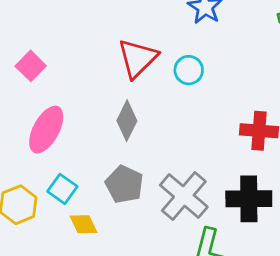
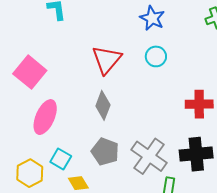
pink square: (31, 66) -> (30, 72), size x1.5
cyan circle: (189, 70) -> (156, 56), moved

